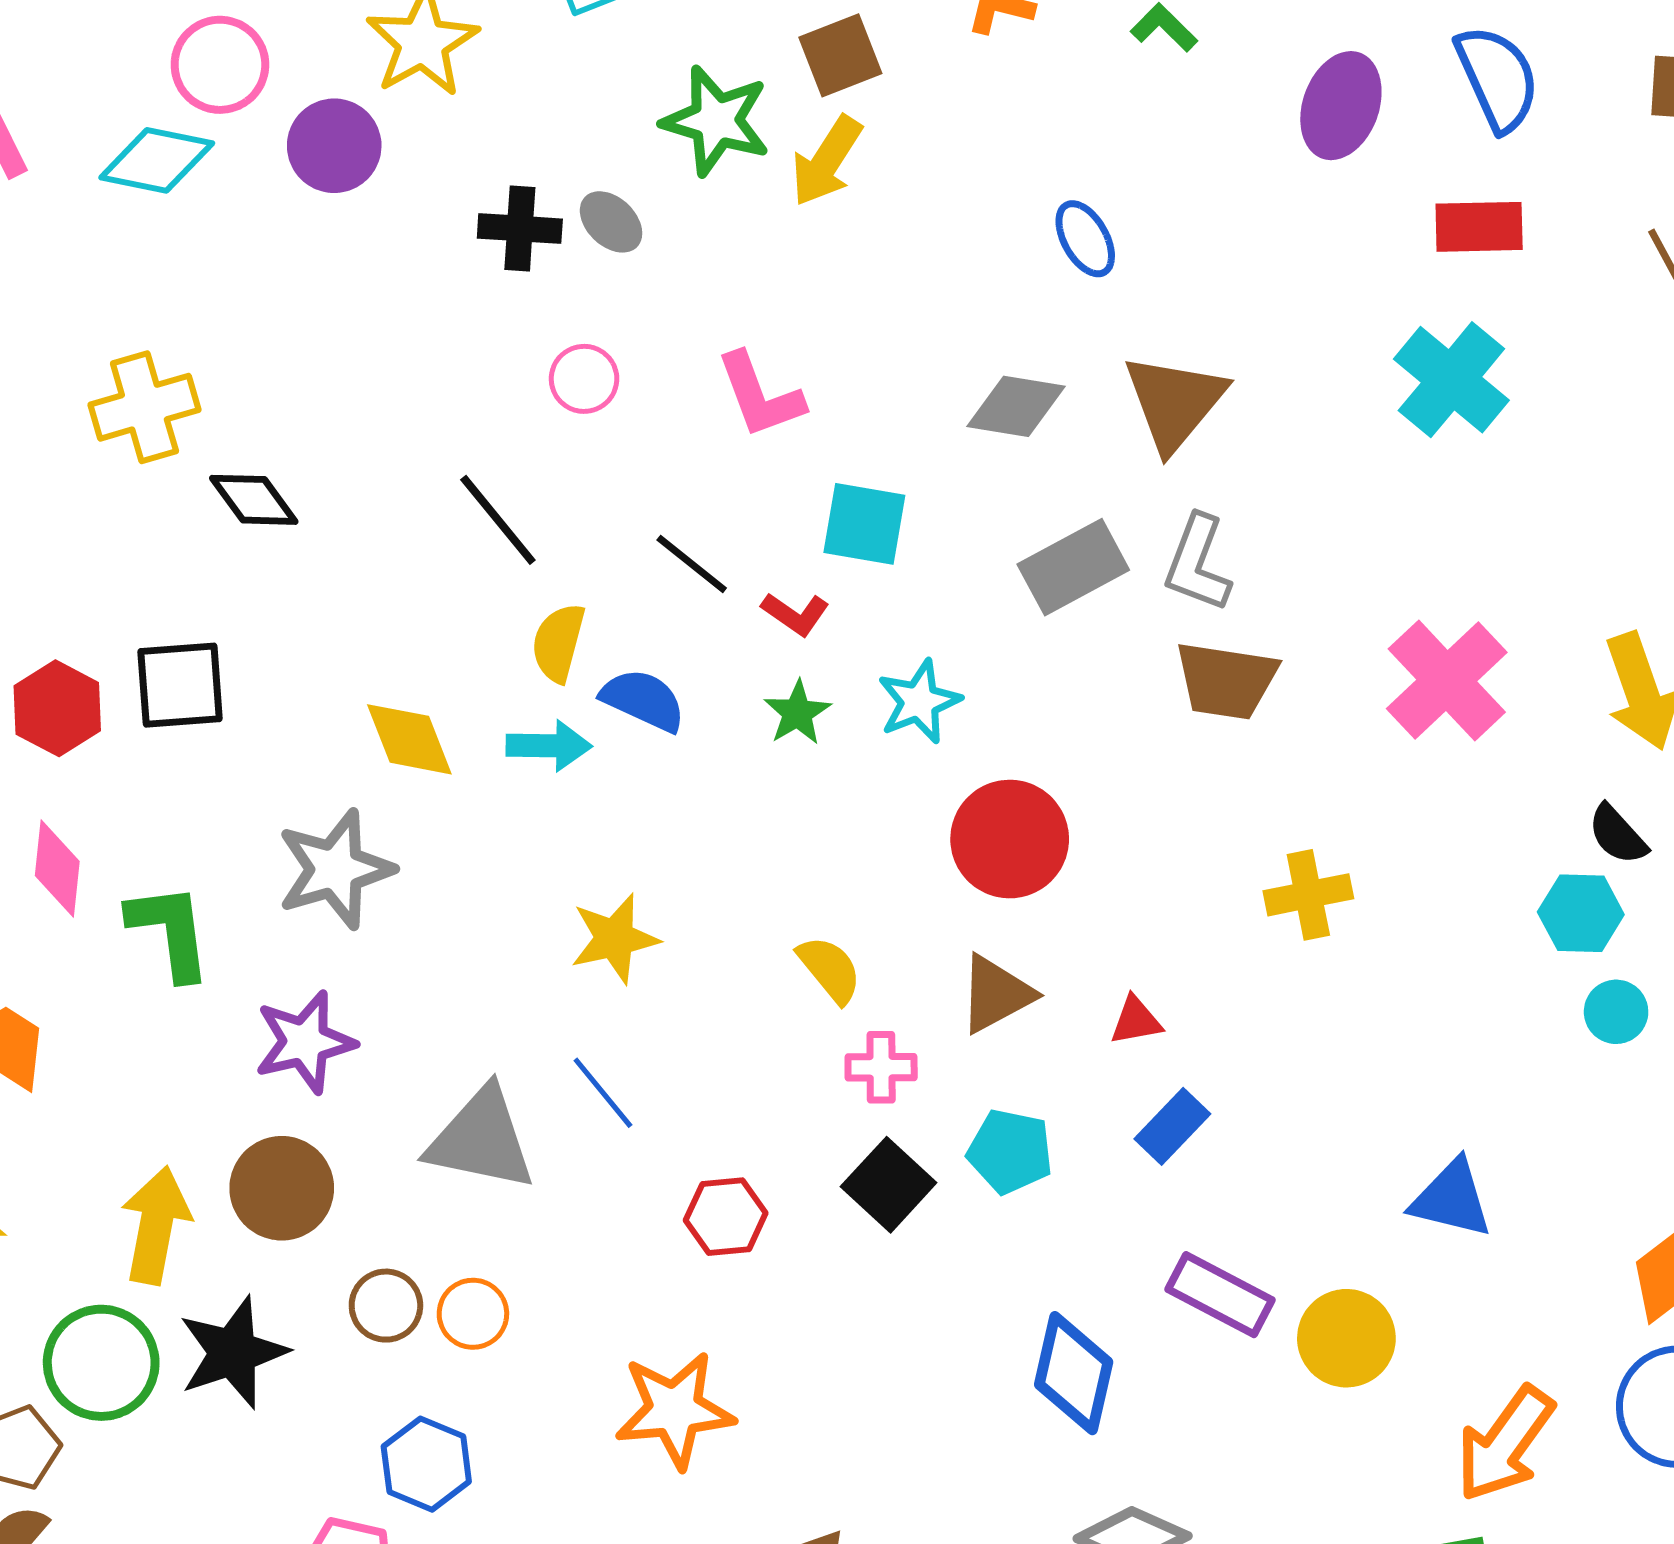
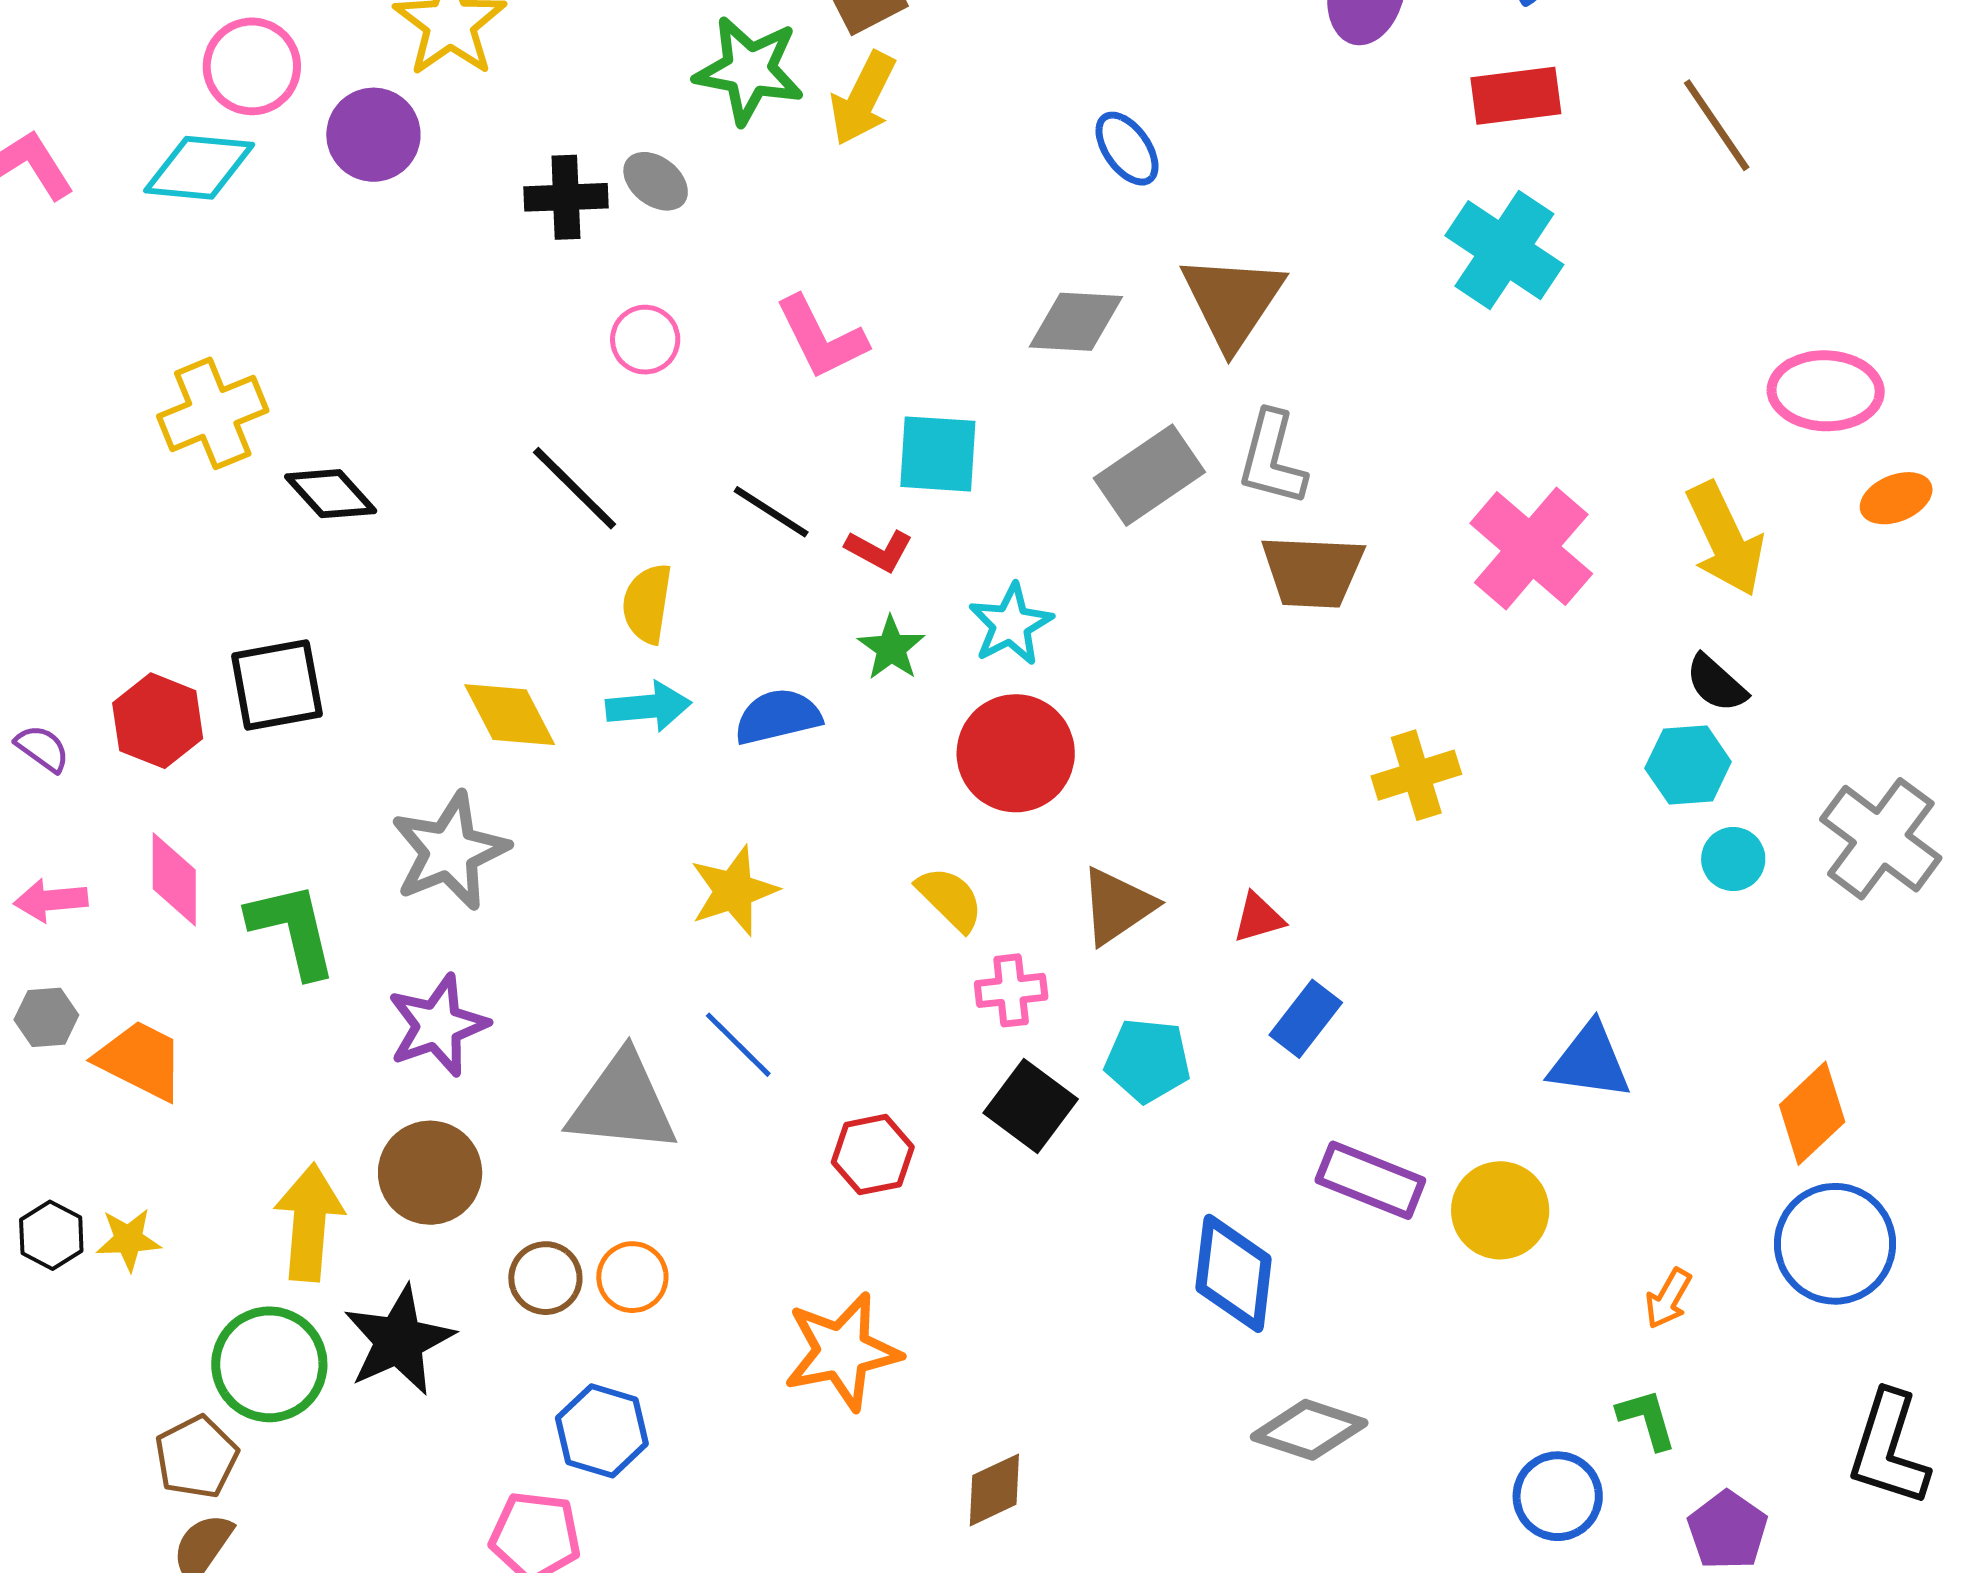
blue semicircle: (643, 700) -> (778, 717), moved, turned -32
red circle: (1010, 839) -> (1016, 753), moved
orange arrow: (1505, 1444) -> (1668, 1299), size x0.5

